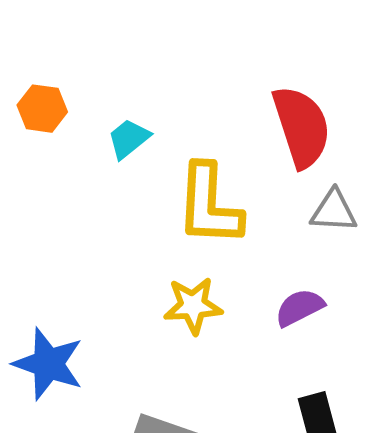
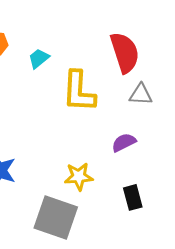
yellow star: (193, 306) -> (79, 176), moved

